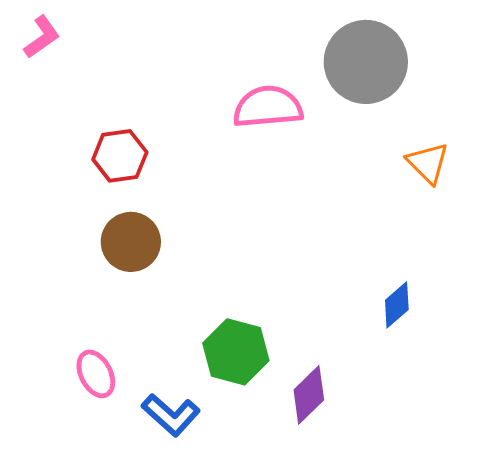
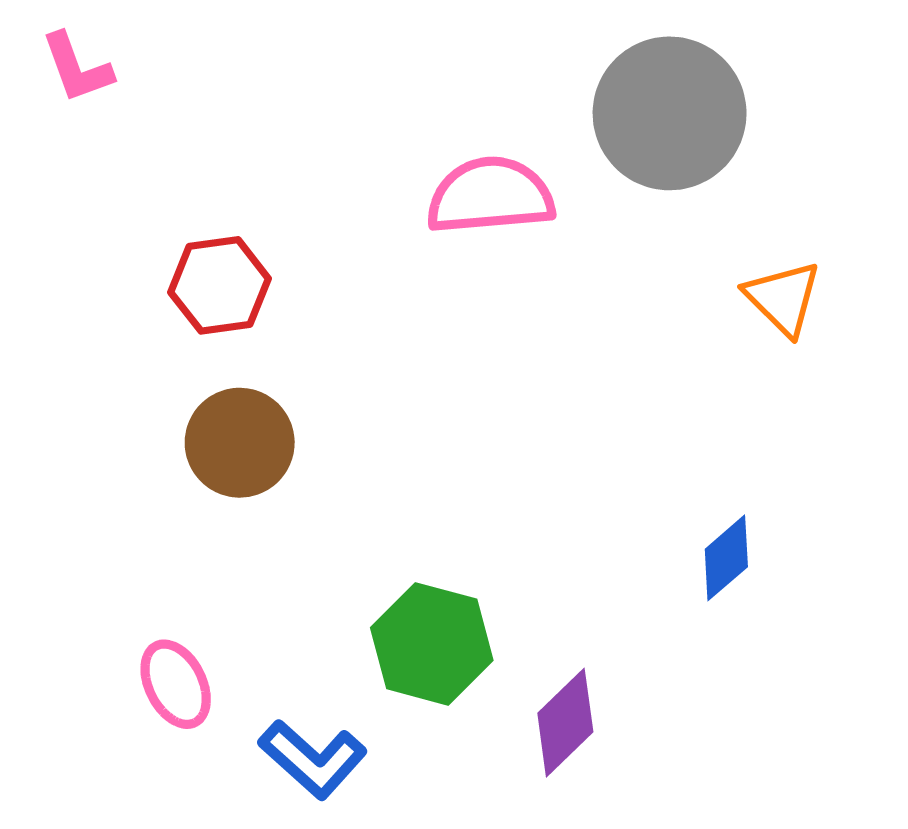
pink L-shape: (42, 37) -> (77, 68), turned 105

